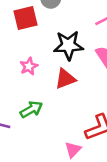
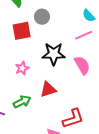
red triangle: (65, 79) -> (48, 89), moved

